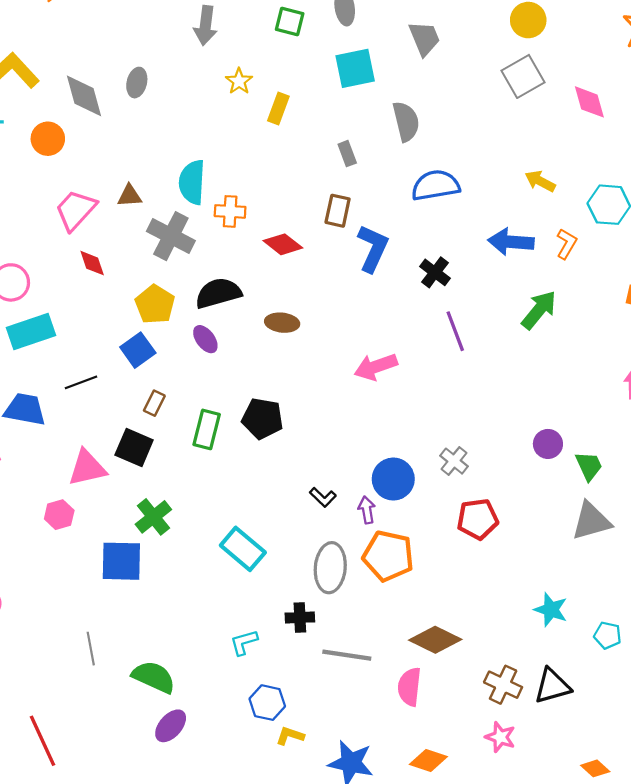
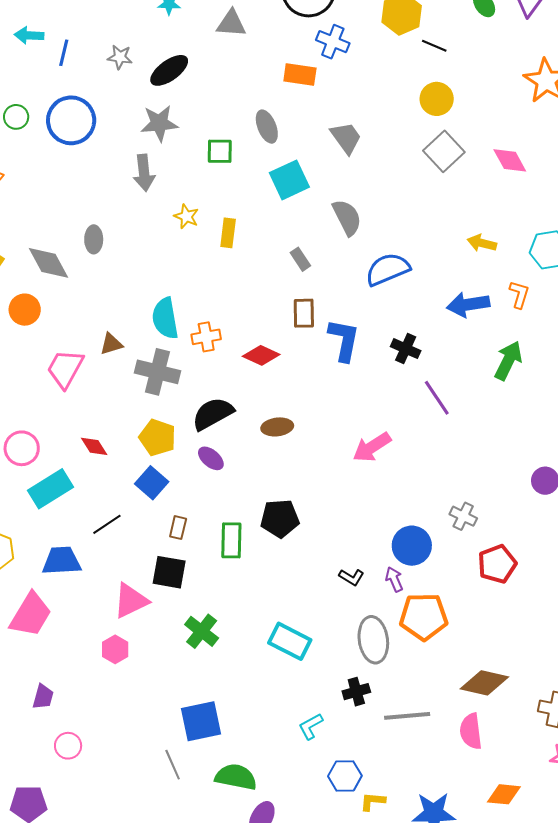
red diamond: (92, 263) -> (94, 446), moved
blue square: (121, 561) -> (201, 721), moved

